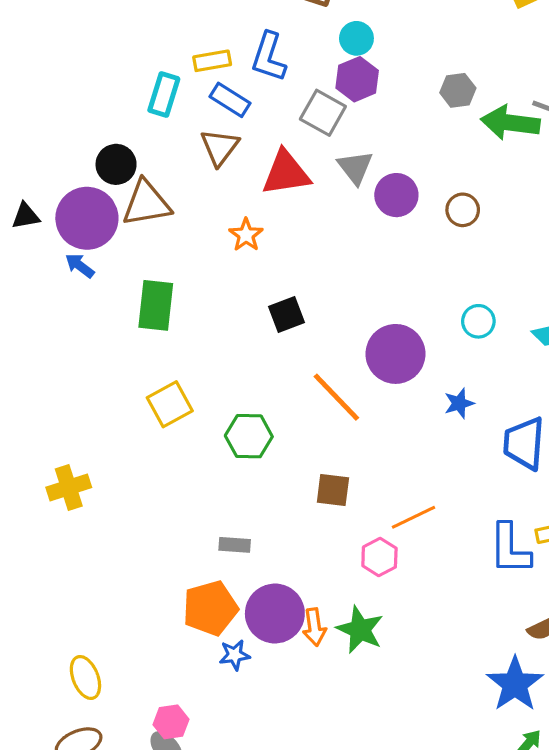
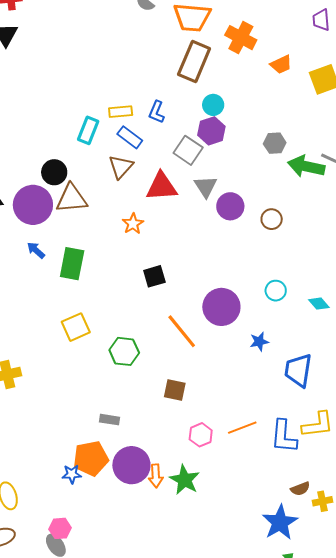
blue L-shape: (269, 57) -> (157, 112), size x0.7
blue arrow: (80, 266) -> (36, 250), moved
orange line: (413, 517) -> (242, 428), moved
blue star: (235, 655) -> (72, 474), moved

